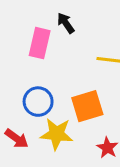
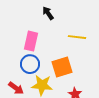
pink rectangle: (40, 43) -> (31, 41), moved

